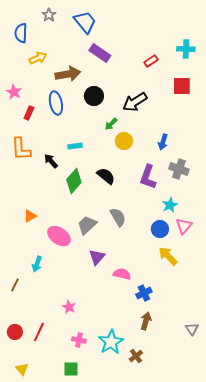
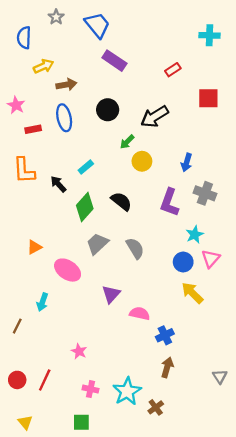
cyan cross: (186, 49) -> (210, 35), moved
brown arrow: (68, 74) -> (66, 85), moved, size x0.7
red rectangle: (29, 113) -> (33, 129), turned 56
cyan rectangle: (75, 146) -> (86, 167), turned -32
gray trapezoid: (87, 225) -> (97, 244), moved

